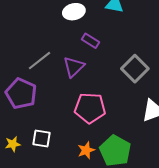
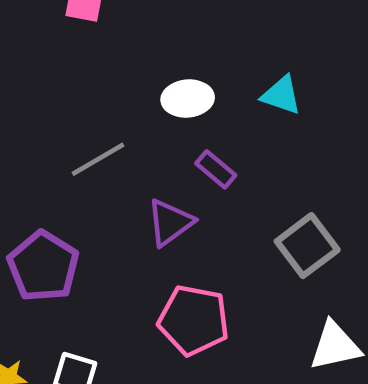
gray line: (39, 61) -> (98, 159), moved

